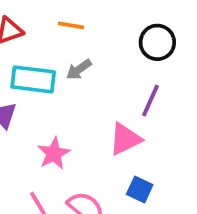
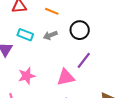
black circle: (157, 42) -> (80, 30), moved
cyan rectangle: (33, 79) -> (25, 35), size x0.7

